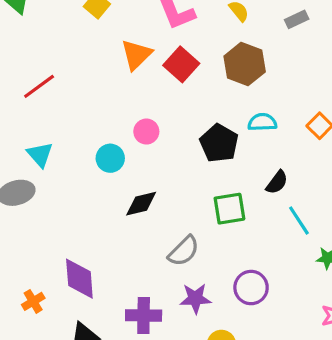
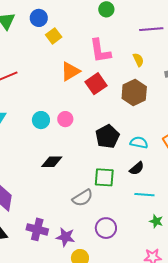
cyan semicircle: (262, 122) -> (139, 142), moved
cyan circle: (110, 158) -> (41, 120), moved
cyan line: (299, 221) -> (144, 195), turned -66
gray semicircle: (184, 251) -> (83, 198), moved
purple star: (195, 298) -> (66, 237), moved

